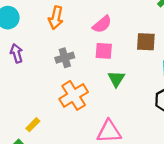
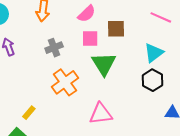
brown square: (146, 42) -> (116, 29), moved
green triangle: (116, 79) -> (104, 64), size x1.5

